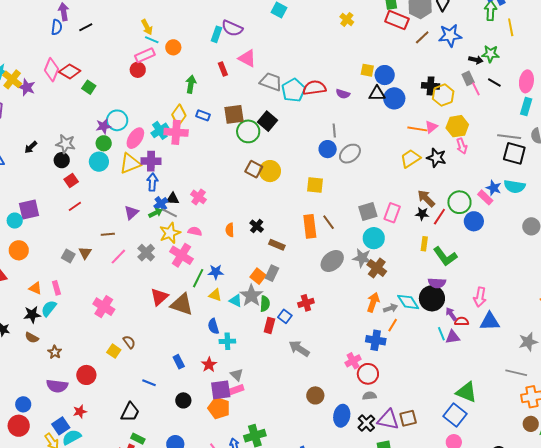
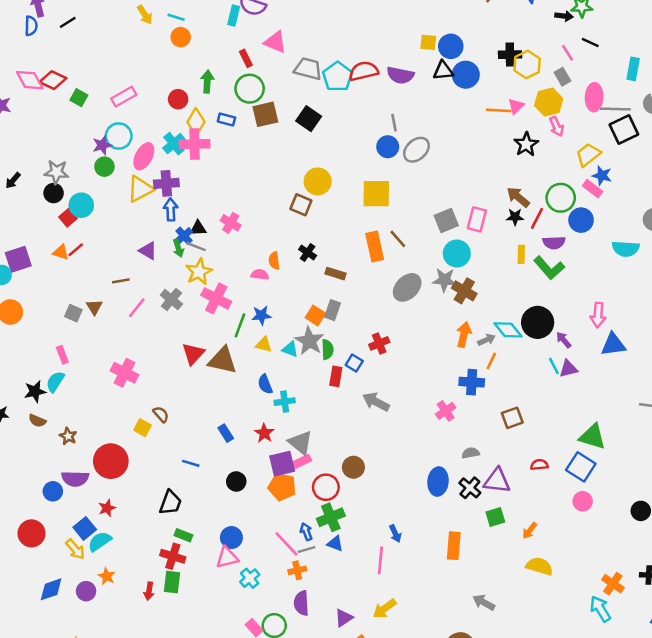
cyan line: (152, 40) -> (176, 17), moved
pink rectangle: (145, 55) -> (124, 97), moved
pink diamond: (52, 70) -> (30, 80), turned -45
red circle: (138, 70) -> (178, 99), moved
gray rectangle: (468, 78) -> (562, 77), moved
pink ellipse: (526, 81) -> (594, 97), moved
purple semicircle: (343, 94) -> (400, 75), size x1.5
green circle: (248, 131) -> (250, 89), moved
black square: (514, 153) -> (624, 129), turned -35
yellow trapezoid: (410, 158) -> (588, 155), moved
black star: (436, 158) -> (526, 144), turned 30
cyan circle: (99, 162) -> (81, 205), moved
brown square: (254, 169) -> (301, 205), moved
yellow square: (315, 185) -> (376, 194), size x1.4
cyan semicircle: (515, 186) -> (626, 249), moved
purple triangle: (131, 213) -> (148, 251), turned -42
green arrow: (156, 213) -> (178, 248), turned 104
pink semicircle: (195, 231) -> (260, 275), moved
purple semicircle: (437, 283) -> (554, 243), moved
orange triangle: (35, 288) -> (61, 252), moved
red semicircle: (462, 321) -> (539, 465), moved
red circle: (368, 374) -> (326, 487), moved
red circle: (86, 375) -> (111, 461), size x1.4
gray triangle: (237, 375) -> (300, 443), size x1.5
brown circle: (315, 395) -> (353, 467), moved
blue circle: (23, 404) -> (53, 491), moved
brown square: (408, 418) -> (512, 418), moved

